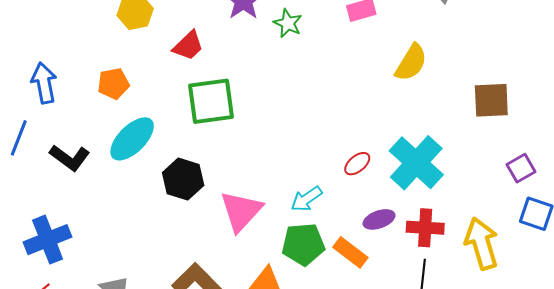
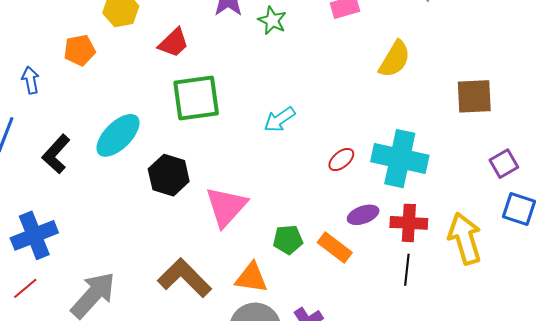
blue arrow: (44, 83) -> (31, 80), size x0.7
orange pentagon: (113, 84) -> (80, 50), moved
black L-shape: (70, 158) -> (56, 154), turned 96
cyan cross: (416, 163) -> (400, 159), turned -30
cyan arrow: (307, 199) -> (279, 119), moved
green pentagon: (303, 244) -> (288, 240), size x0.7

